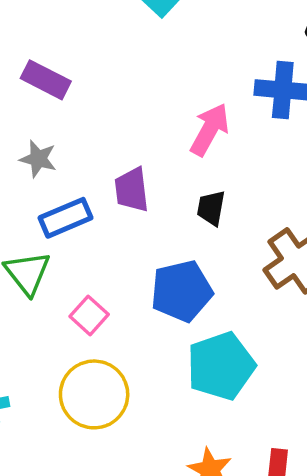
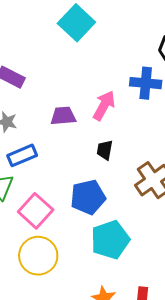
purple trapezoid: (132, 190) -> (63, 116), moved, turned 92
pink square: (89, 315) -> (36, 211), size x1.6

